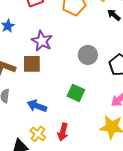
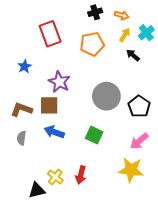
gray circle: (88, 55) -> (106, 96), size x1.4
blue arrow: (37, 106) -> (54, 132), moved

